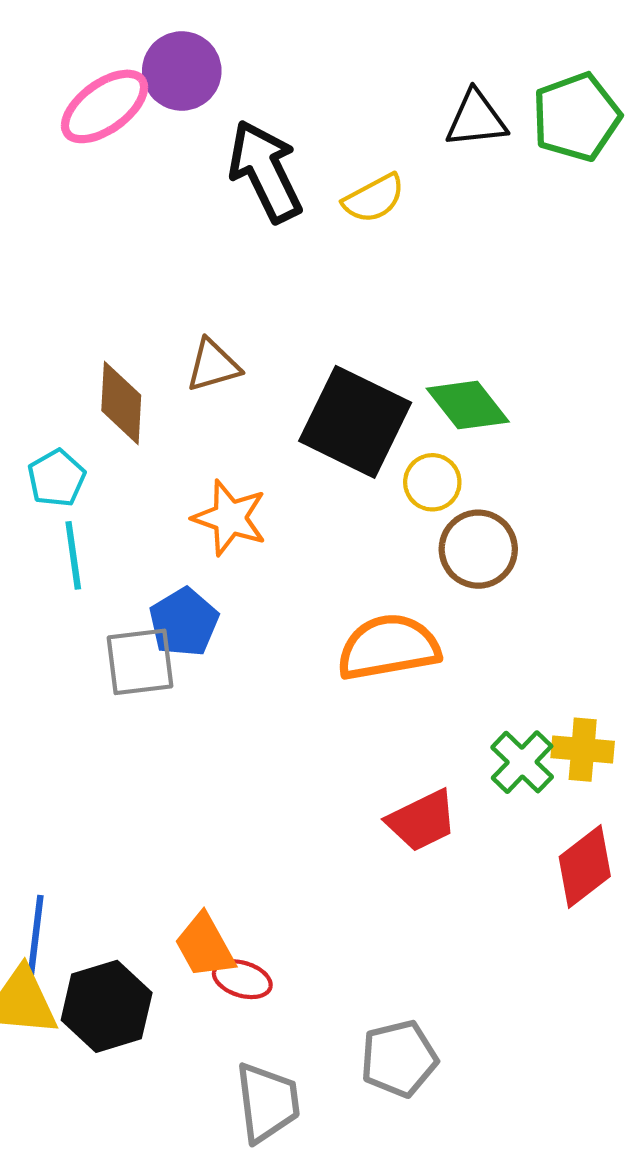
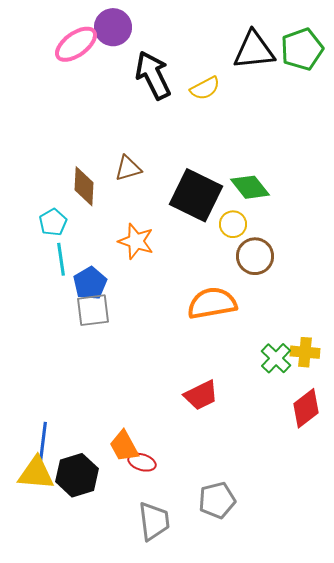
black triangle: (476, 119) -> (254, 50), size x1.4
blue pentagon: (184, 622) -> (90, 283), moved
red trapezoid: (422, 821) -> (201, 395), moved

